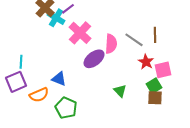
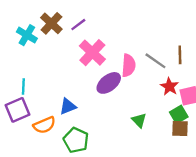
cyan cross: (56, 18) -> (27, 35), moved
blue triangle: (59, 79) -> (68, 106), turned -42

